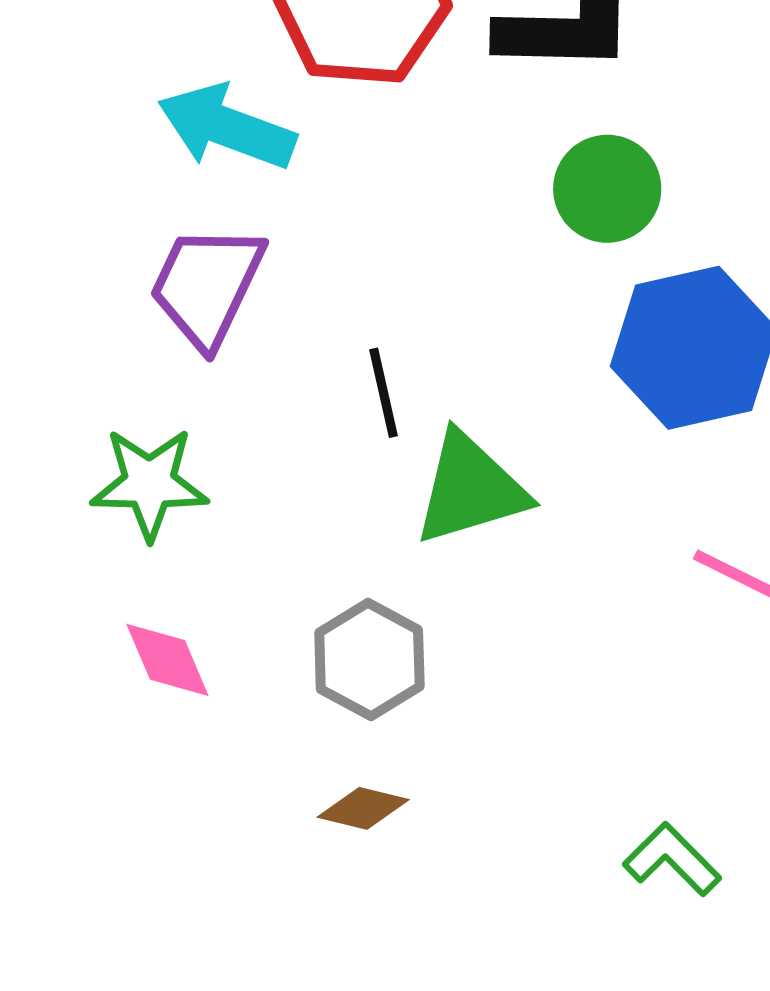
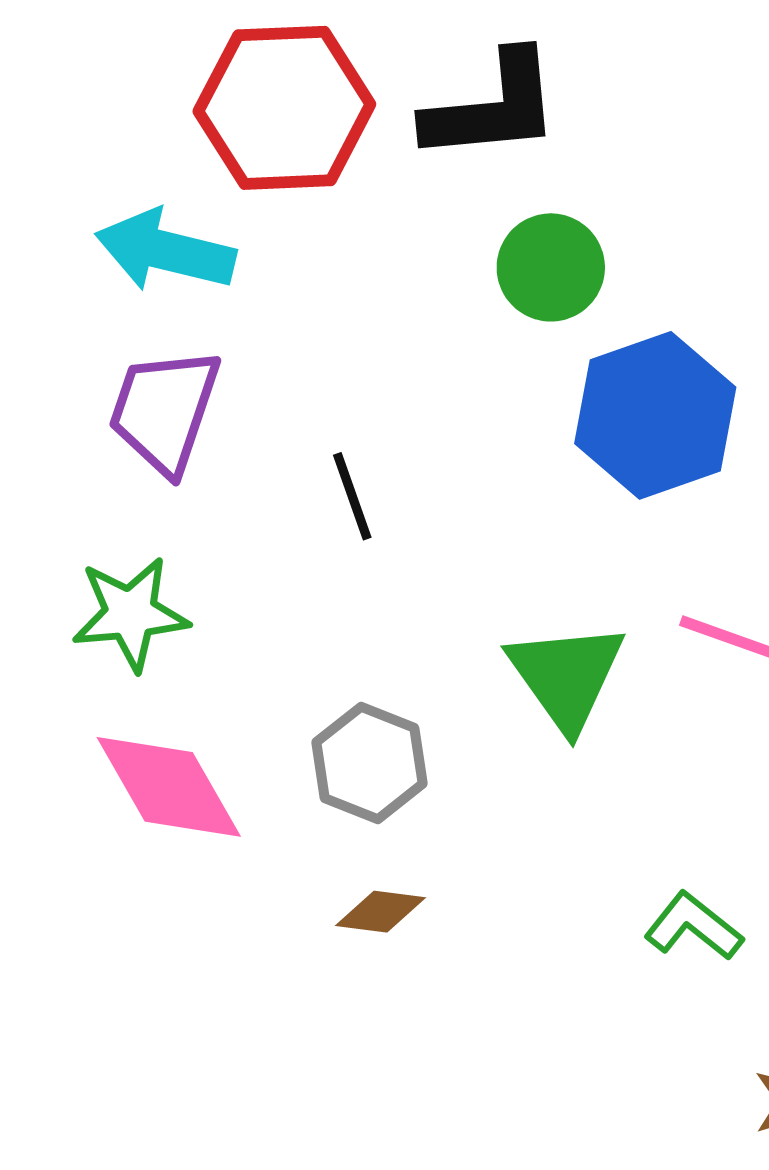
green triangle: (470, 489) -> (566, 676), moved, turned -42
pink diamond: (167, 660) -> (169, 787), size x1.6

